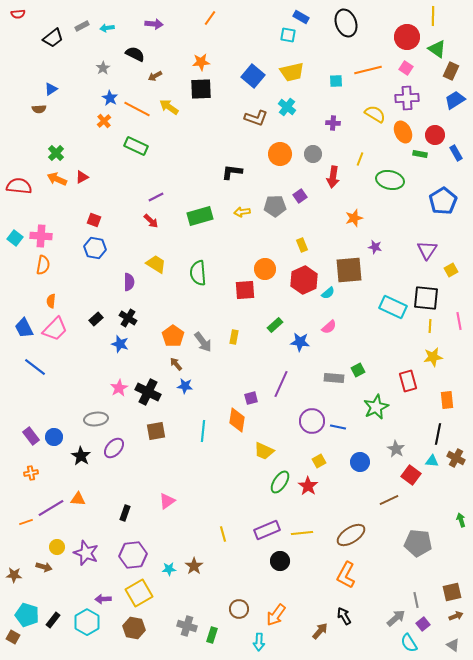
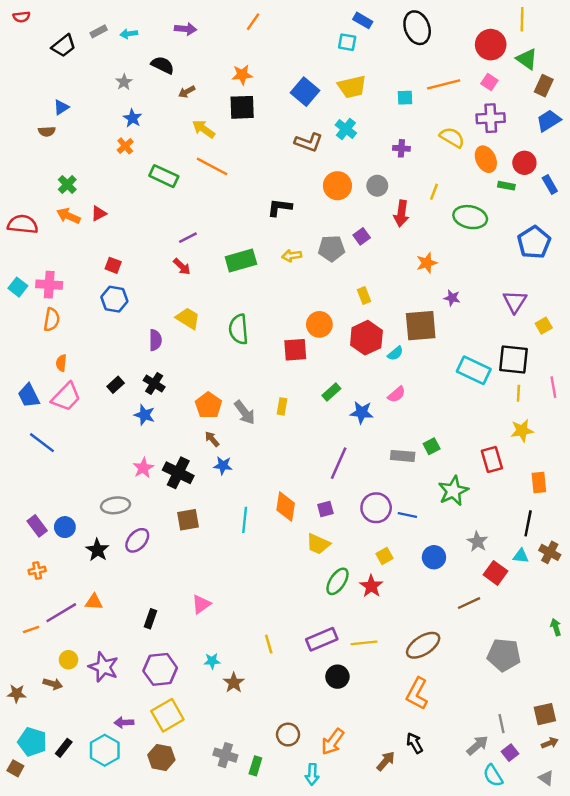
orange line: (137, 109) -> (212, 166), moved
purple square: (251, 398) -> (325, 509), moved
cyan star: (169, 569) -> (212, 661), moved

